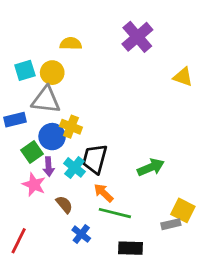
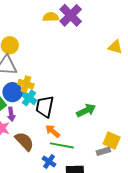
yellow semicircle: (71, 44) -> (51, 17), moved
yellow triangle: (183, 77) -> (115, 47), moved
cyan cross: (74, 167) -> (29, 98), moved
brown semicircle: (64, 204) -> (24, 141), size x1.5
blue cross: (81, 234) -> (49, 161), moved

